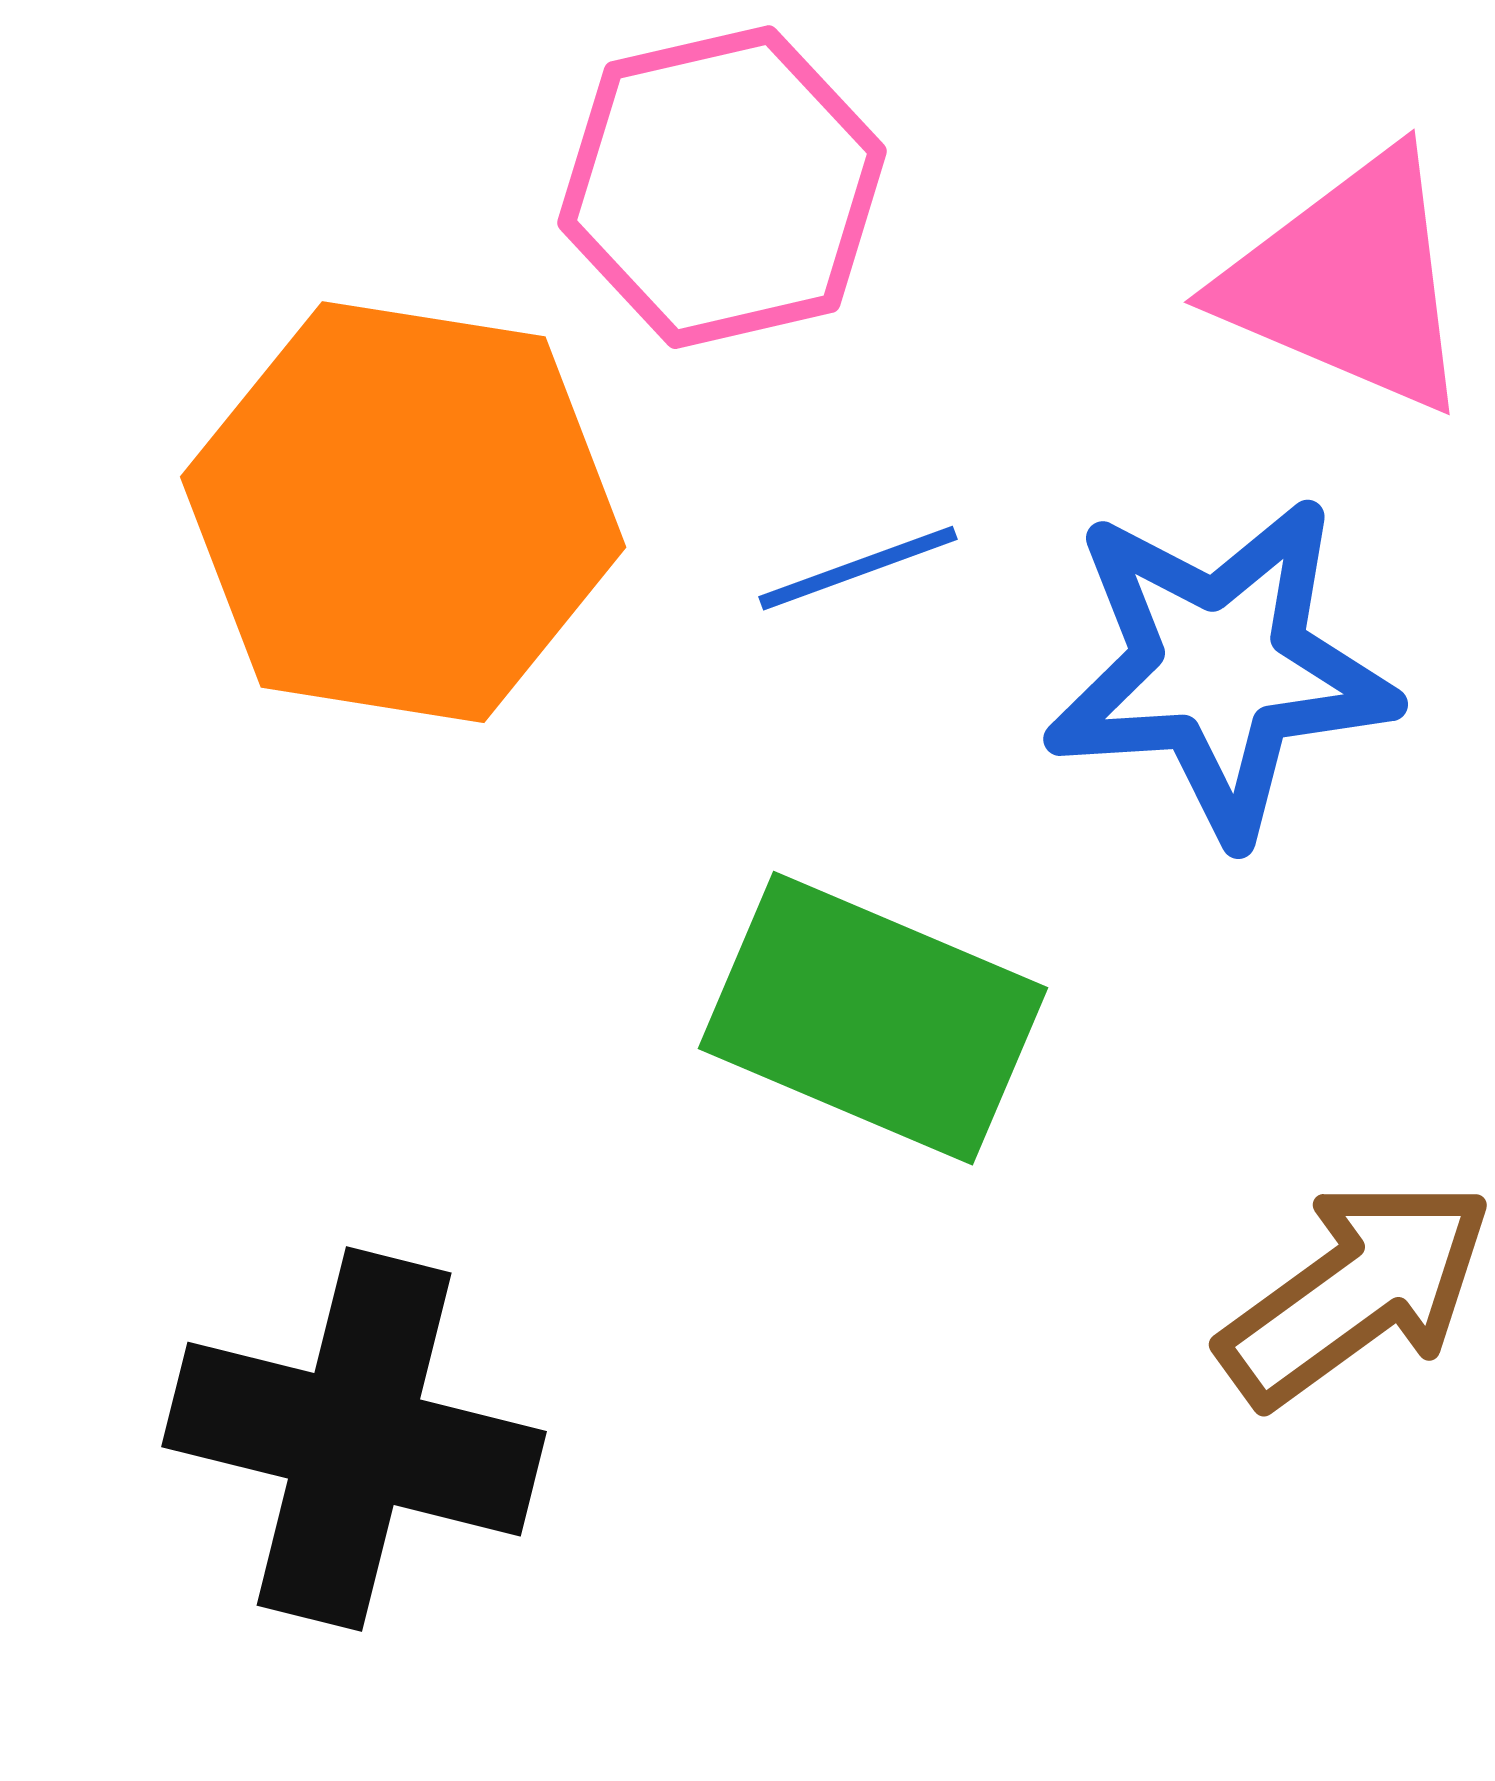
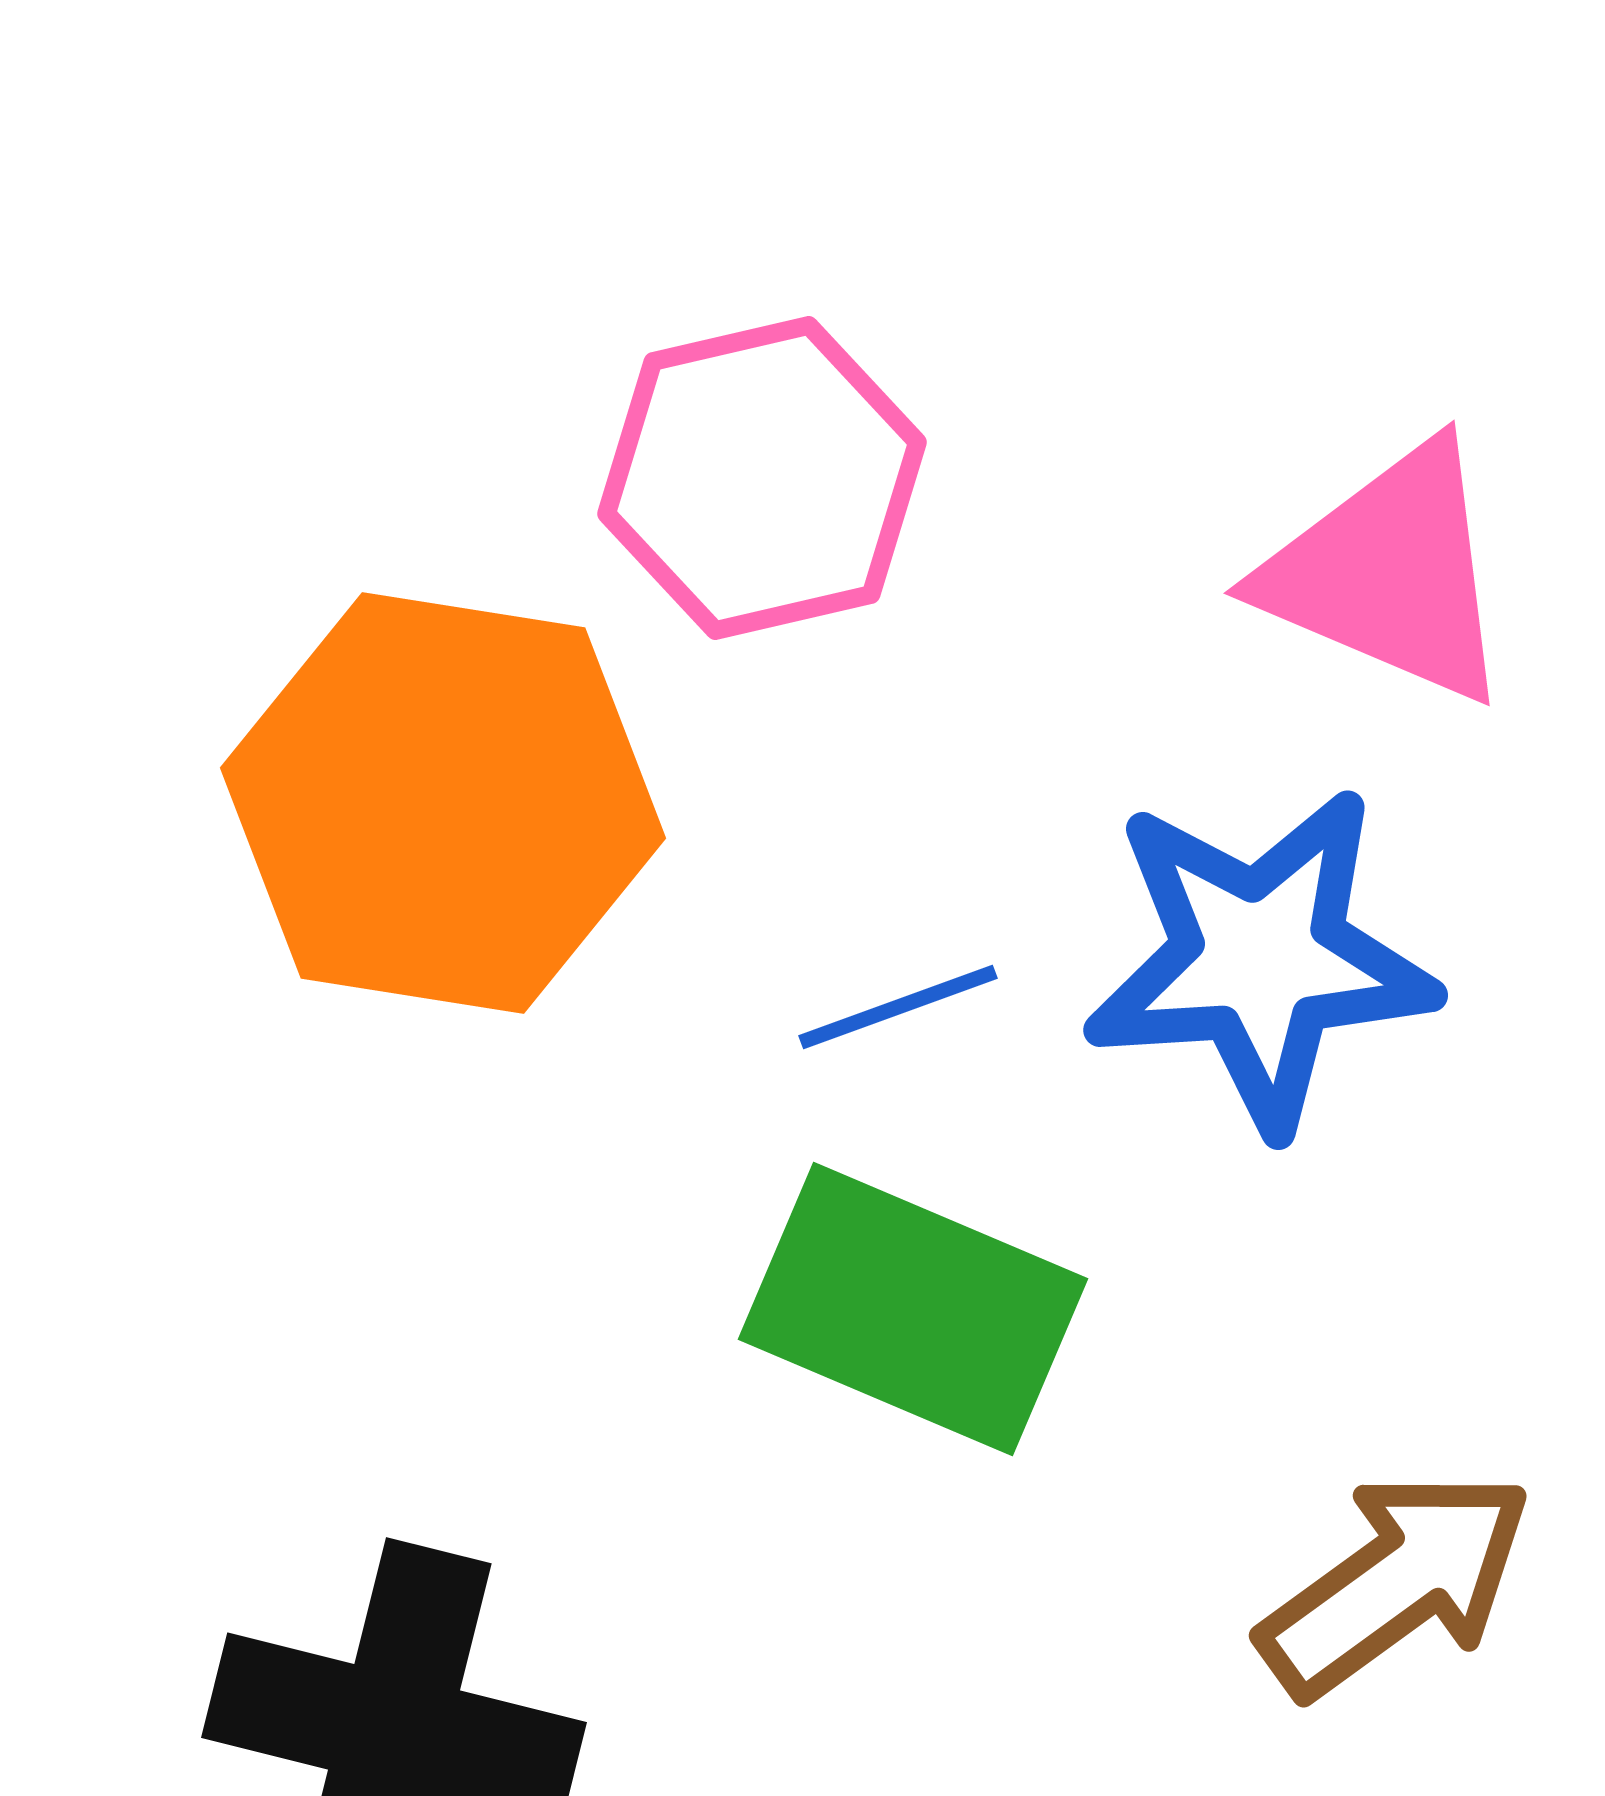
blue line: (858, 568) -> (898, 1007), moved

